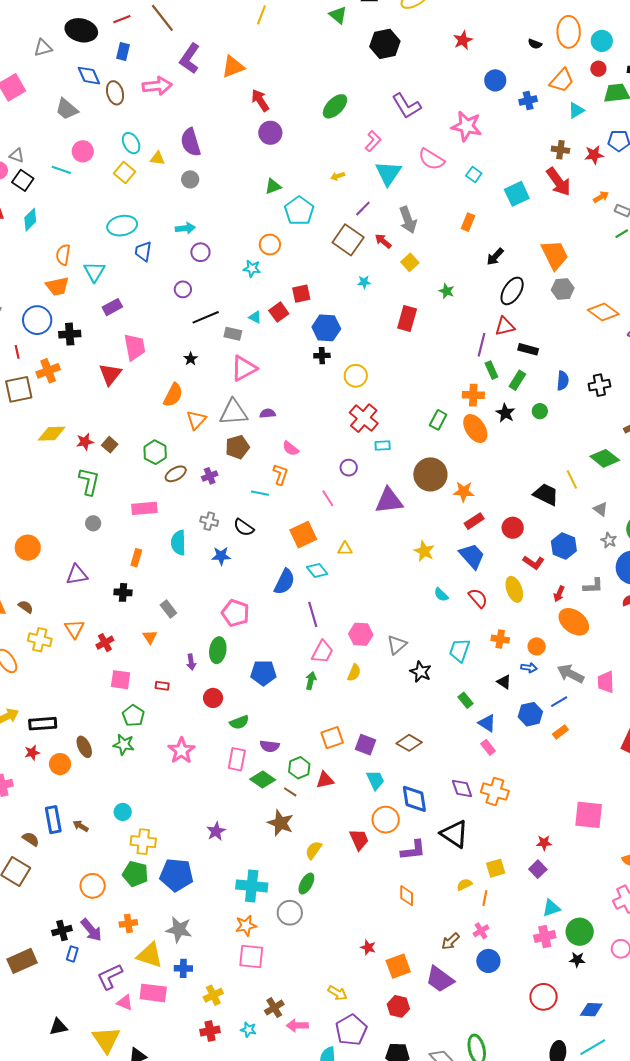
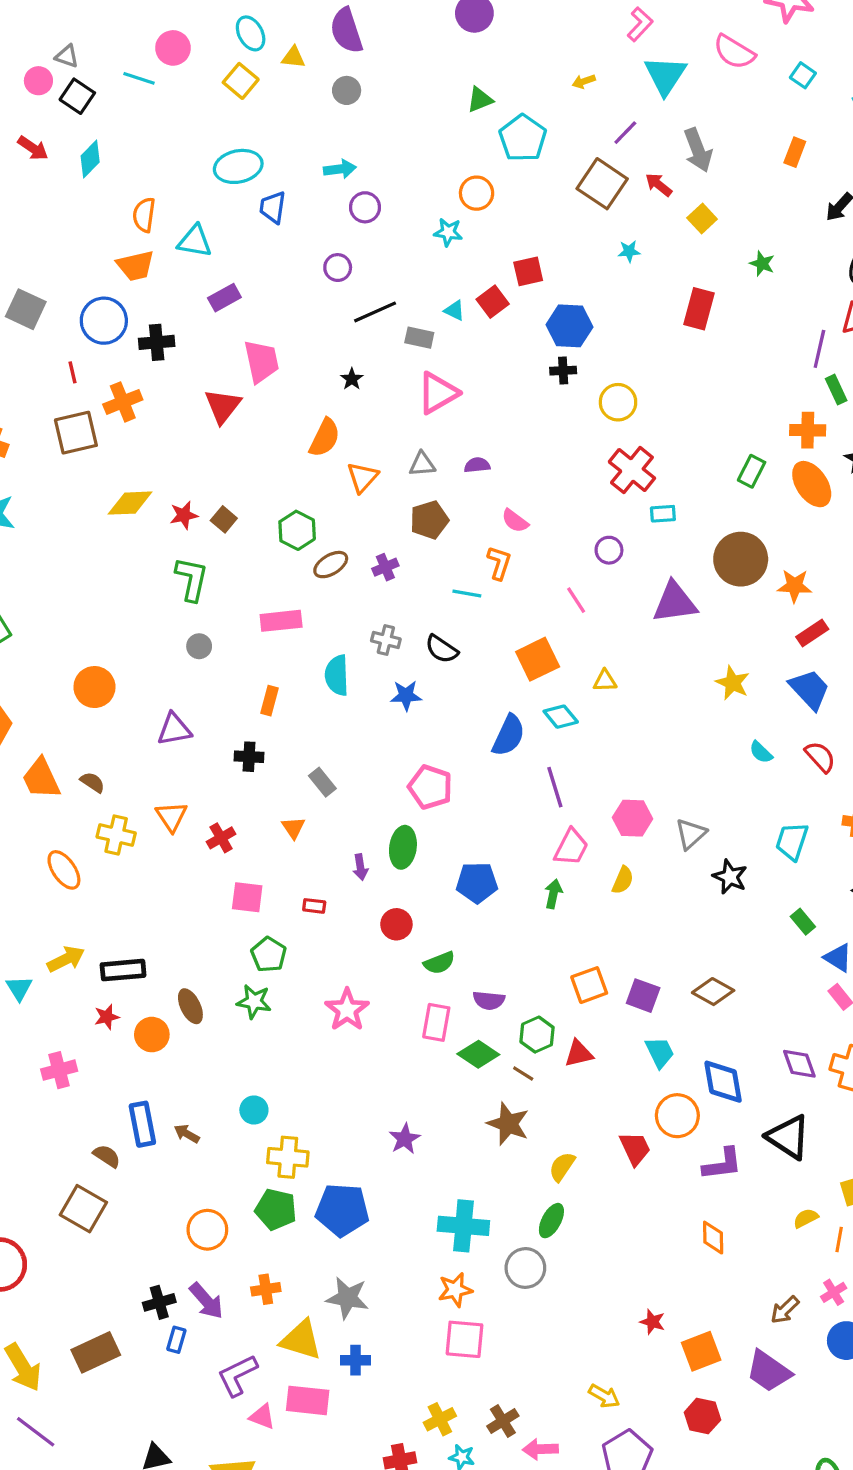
cyan triangle: (94, 272) -> (195, 241), turned -50
gray triangle: (233, 412) -> (422, 464), size x0.6
yellow cross: (213, 995) -> (440, 1419), moved

